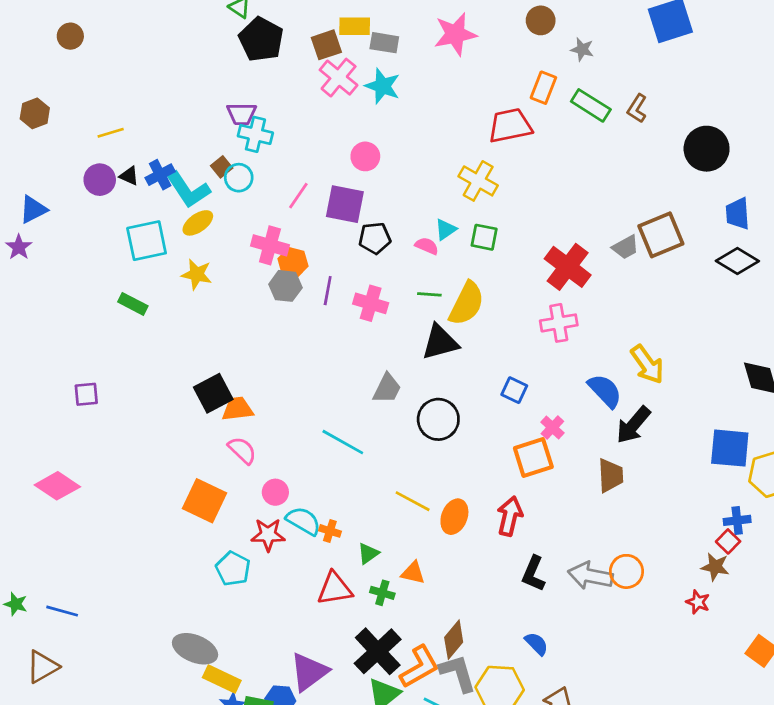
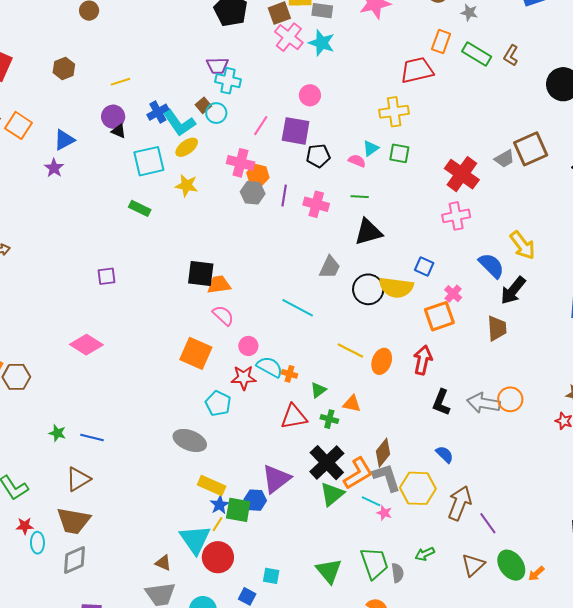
black triangle: (129, 176) -> (119, 131), moved
yellow cross: (478, 181) -> (394, 112), turned -36
yellow semicircle: (467, 303) -> (396, 287), moved, turned 72
black square: (213, 393) -> (201, 273), turned 36
gray ellipse: (195, 649) -> (190, 440), moved

